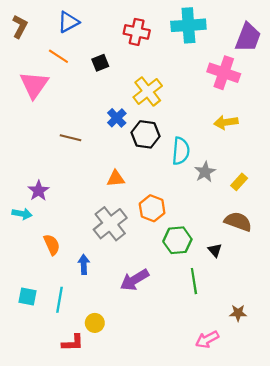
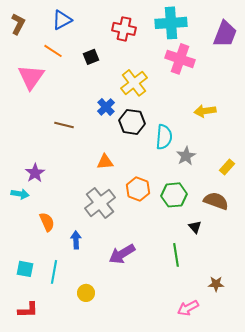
pink cross: (224, 73) -> (180, 59), moved
yellow rectangle: (239, 182) -> (227, 167), moved
green hexagon: (177, 240) -> (174, 195), moved
red L-shape: (73, 343) -> (28, 310), moved

